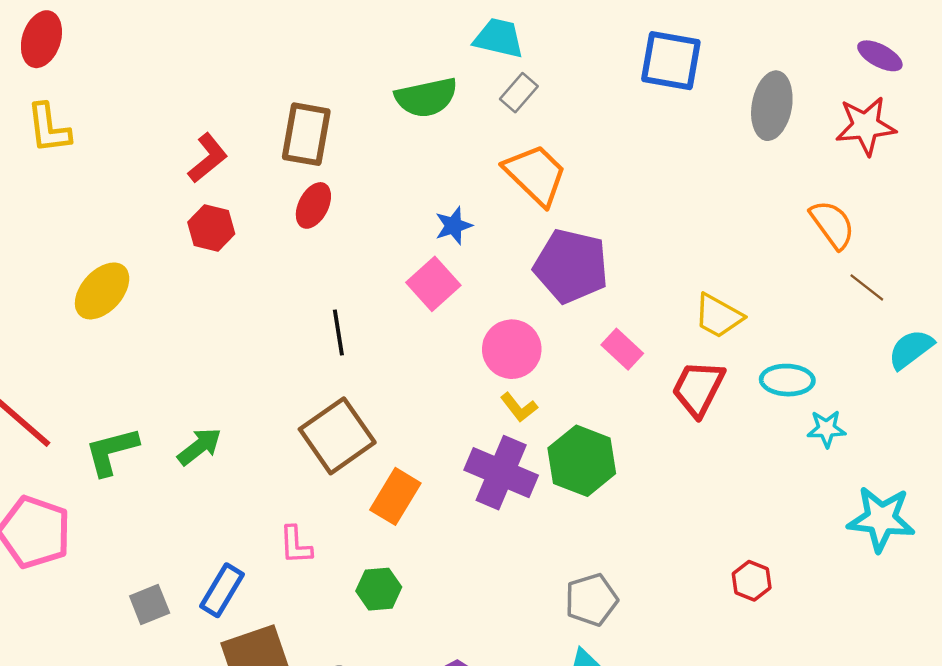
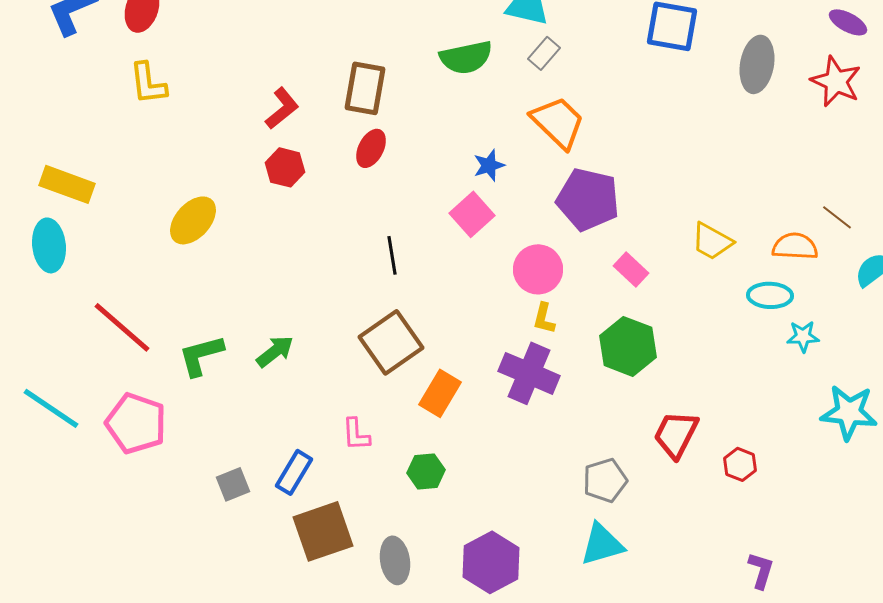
red star: (866, 126) -> (836, 81), turned 30
orange semicircle: (832, 224) -> (795, 246), moved, turned -51
red trapezoid: (698, 388) -> (676, 434), moved
yellow L-shape: (519, 407) -> (544, 318), turned 52
green hexagon: (582, 461) -> (628, 346), moved

